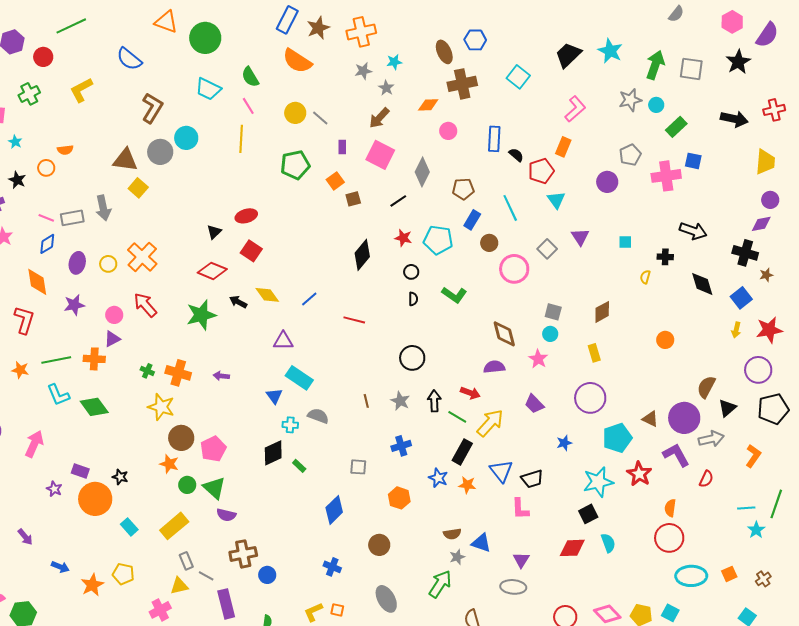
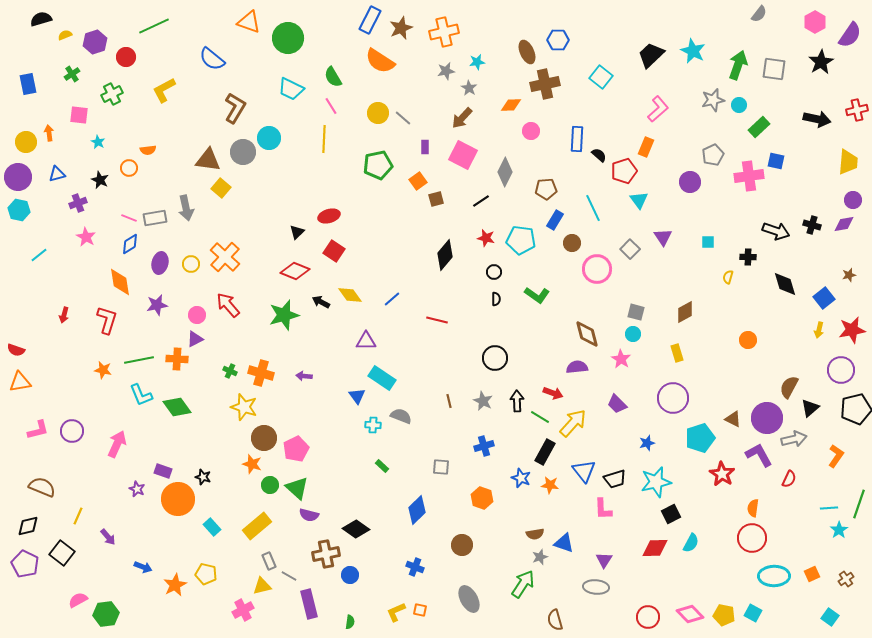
black cross: (745, 253) -> (812, 225), moved, size x0.7
black diamond: (273, 453) -> (356, 529), moved, turned 60
cyan star: (598, 482) -> (656, 482), moved
cyan semicircle: (608, 543) -> (691, 543), turned 48

